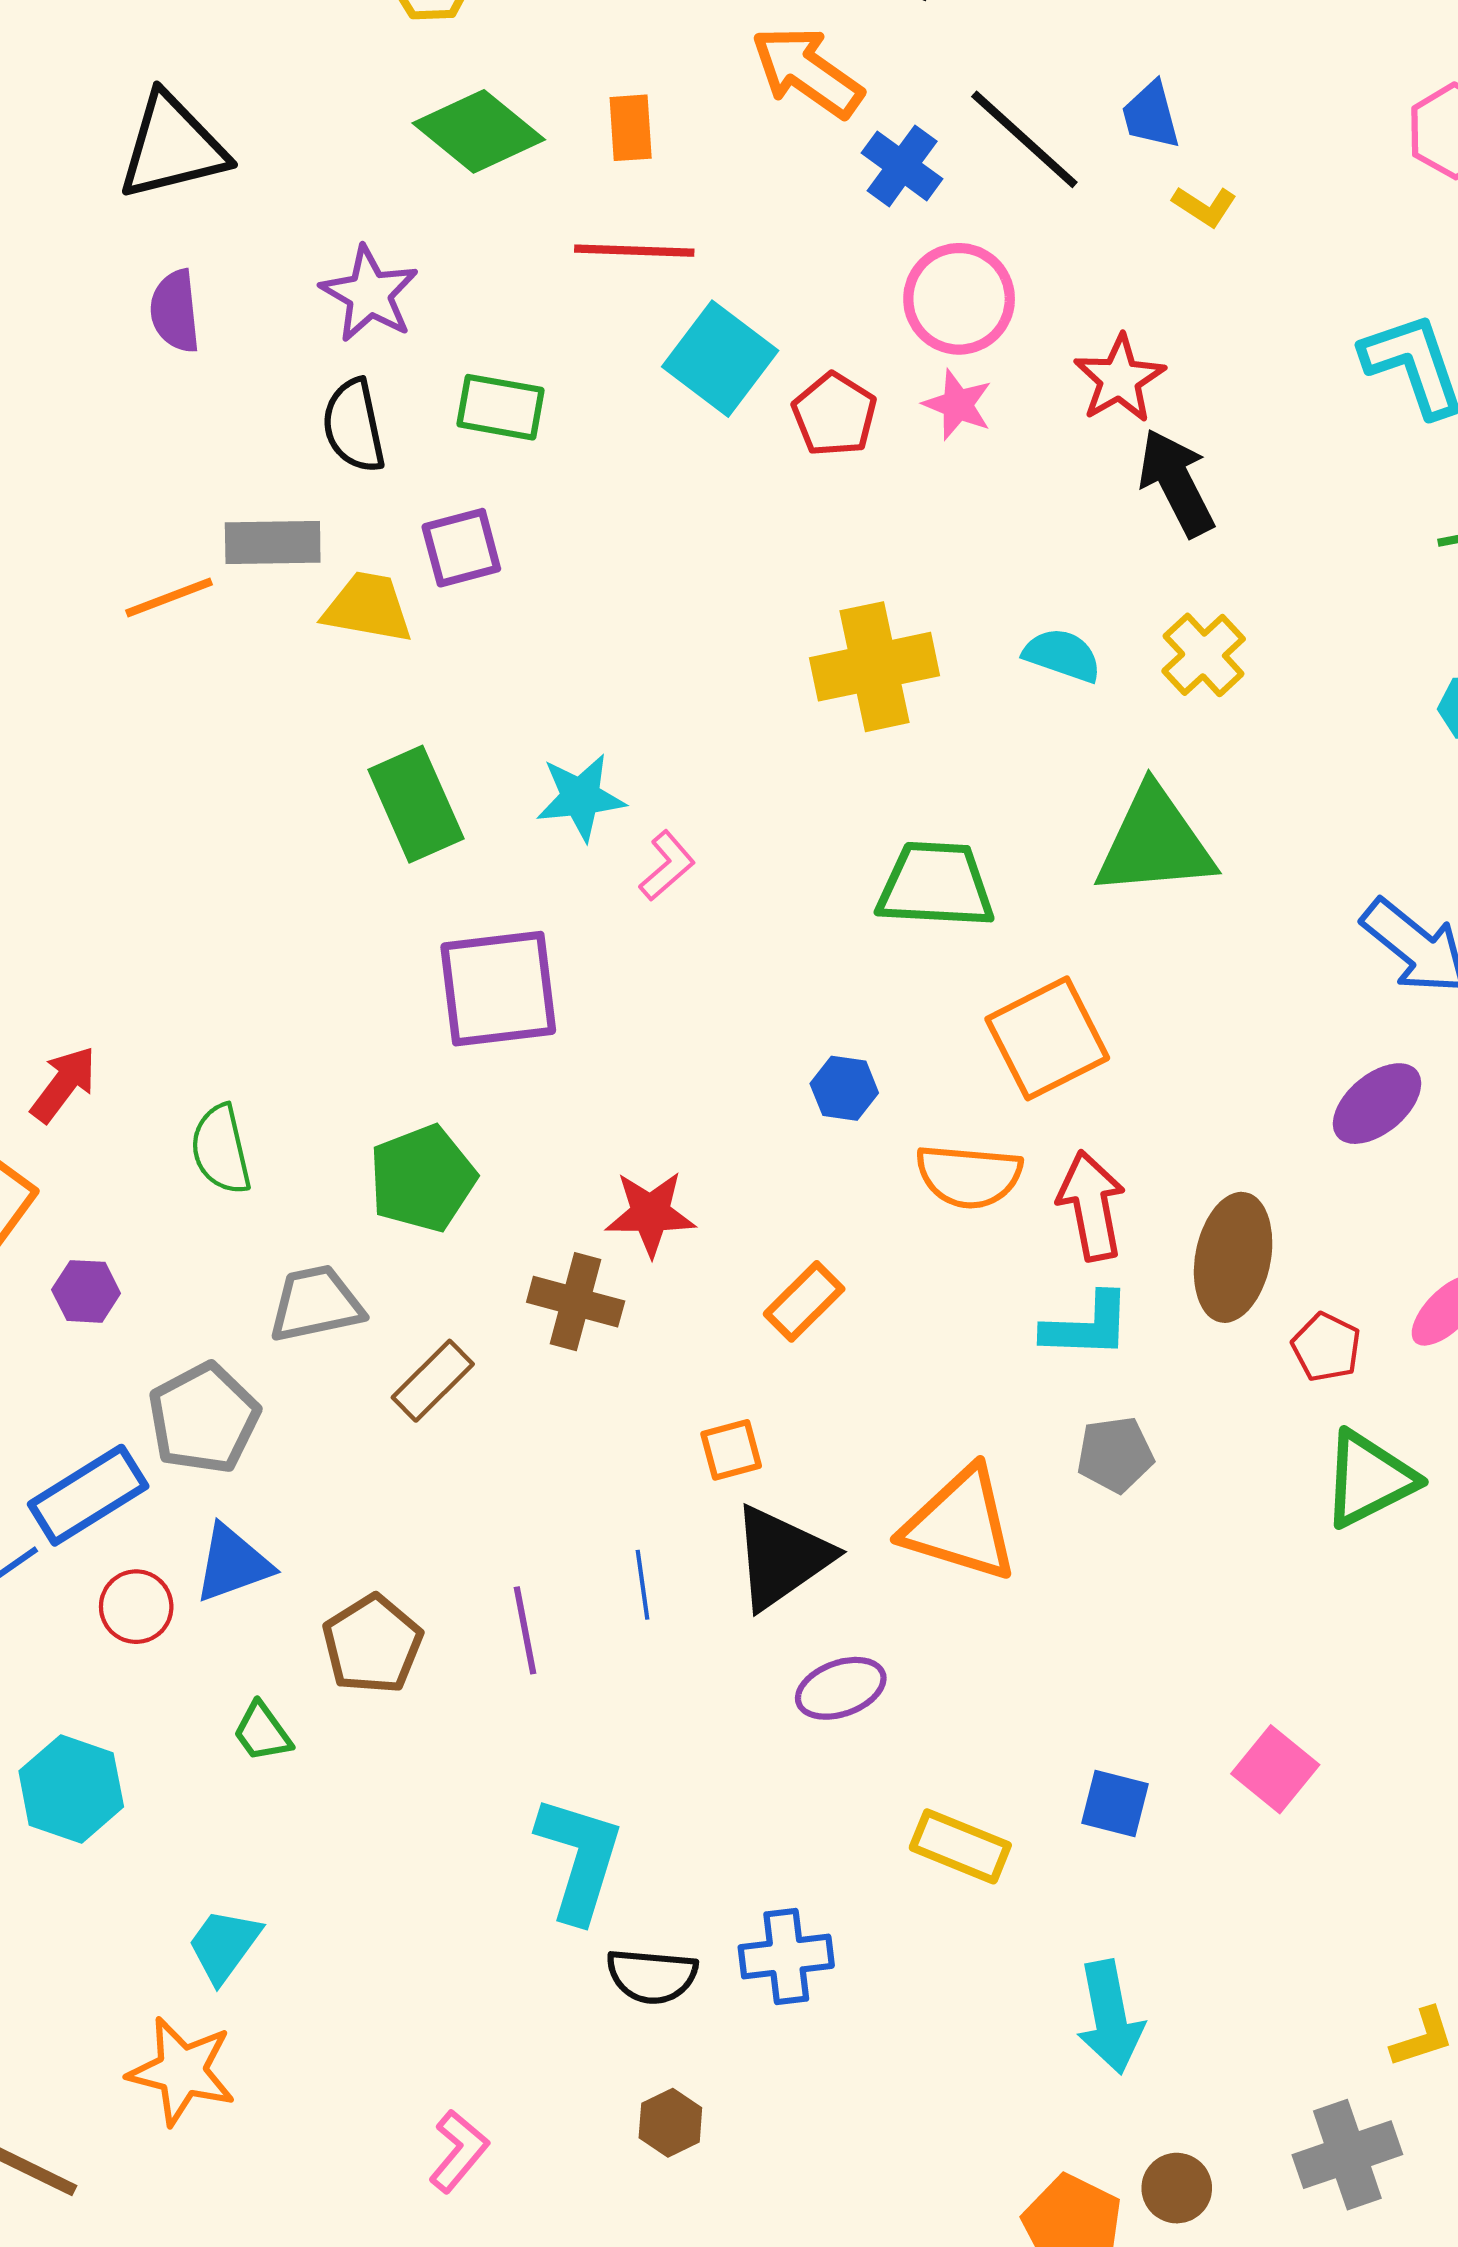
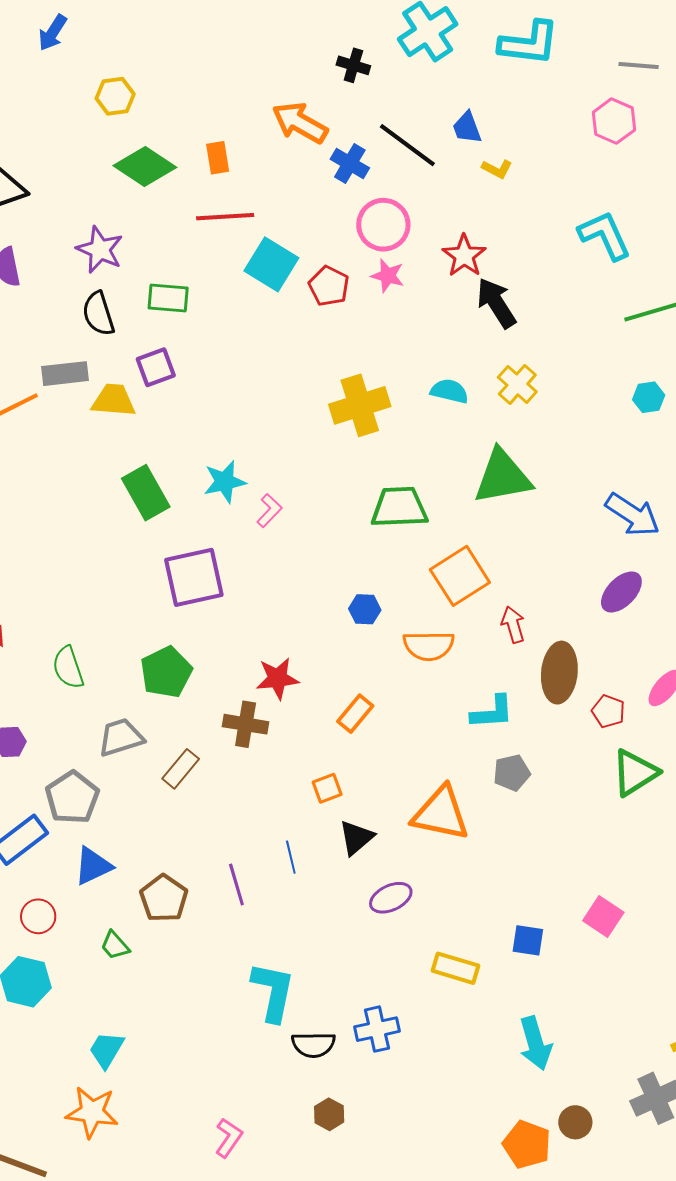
red arrow: (1091, 1206) -> (513, 625), moved, size x0.7
black triangle: (782, 1557) -> (356, 838), size x0.7
red circle: (136, 1607) -> (38, 916), moved

